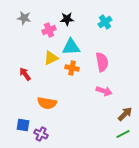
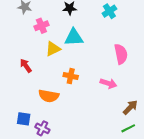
pink cross: (49, 30) -> (41, 26), moved
pink semicircle: (102, 62) -> (121, 54), moved
orange cross: (72, 68) -> (71, 76), moved

